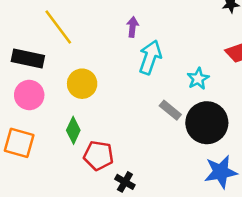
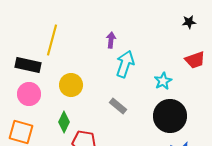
yellow line: (58, 27) -> (52, 40), turned 52
gray rectangle: (170, 110) -> (118, 106), moved

